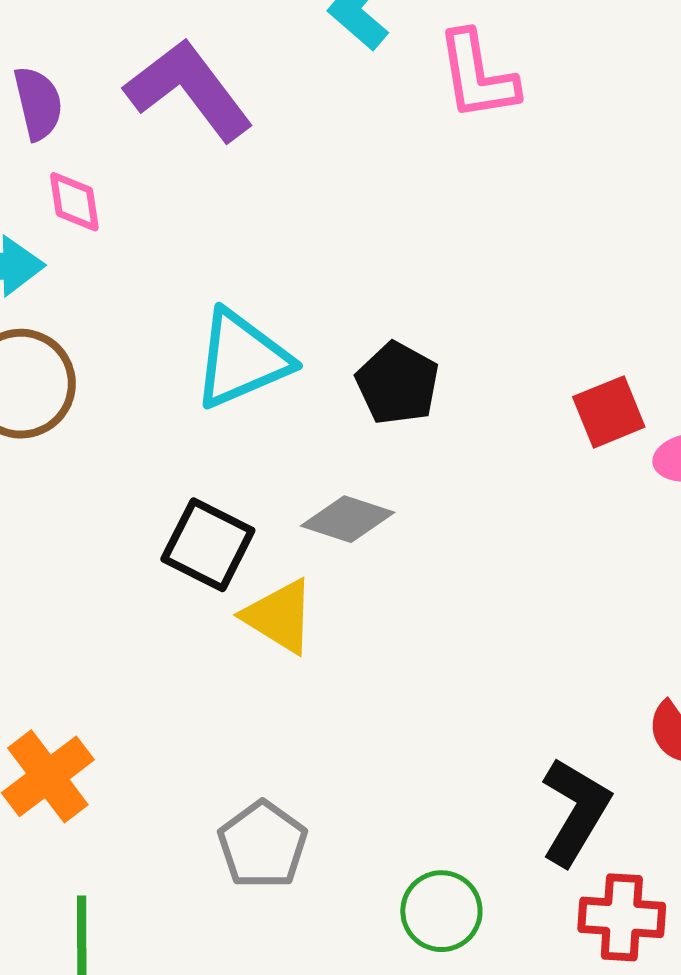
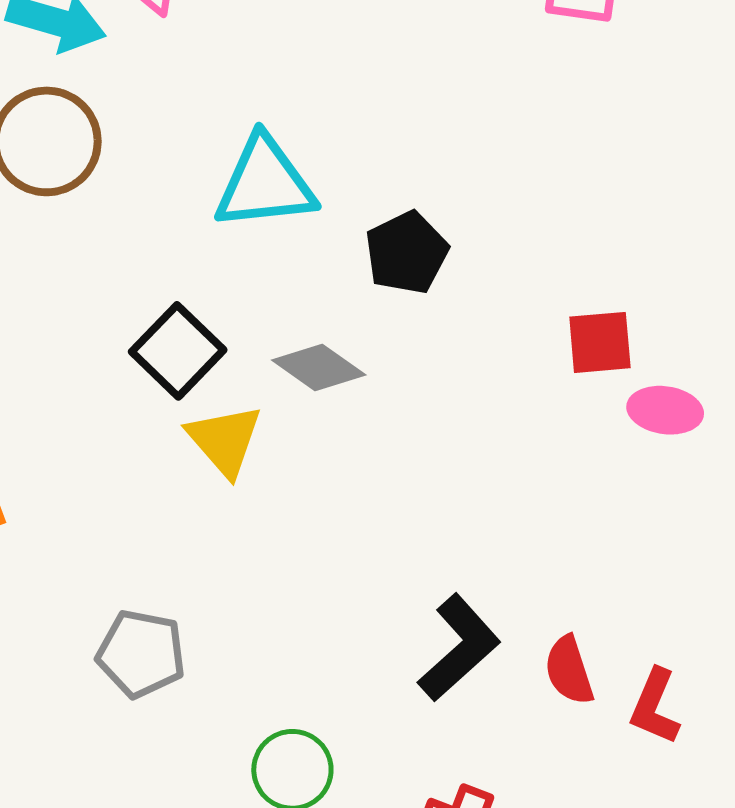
black L-shape: (575, 811) -> (459, 648), moved
gray pentagon: (263, 845) -> (141, 654), turned 30

